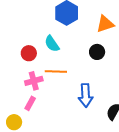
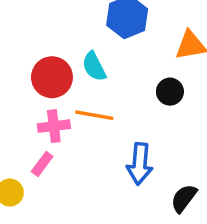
red circle: (29, 53) -> (52, 77), size x1.5

